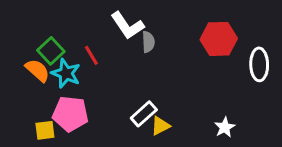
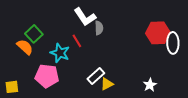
red hexagon: (219, 39) -> (158, 33), moved
red line: (91, 55) -> (77, 41), moved
cyan star: (66, 73) -> (60, 53), moved
yellow square: (45, 130) -> (12, 87), moved

